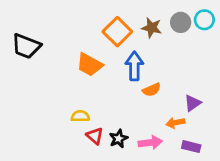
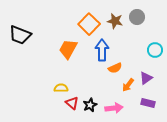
cyan circle: (204, 20) -> (155, 50), moved
orange trapezoid: (90, 65) -> (68, 49), turned 90
orange arrow: (175, 123) -> (128, 85), moved, turned -40
purple rectangle: (191, 147) -> (148, 103), moved

